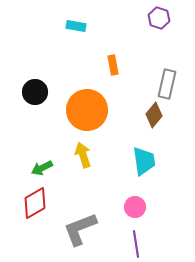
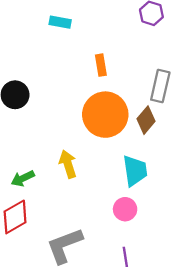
orange circle: (87, 110) -> (105, 115), moved
pink circle: (135, 207) -> (125, 209), moved

